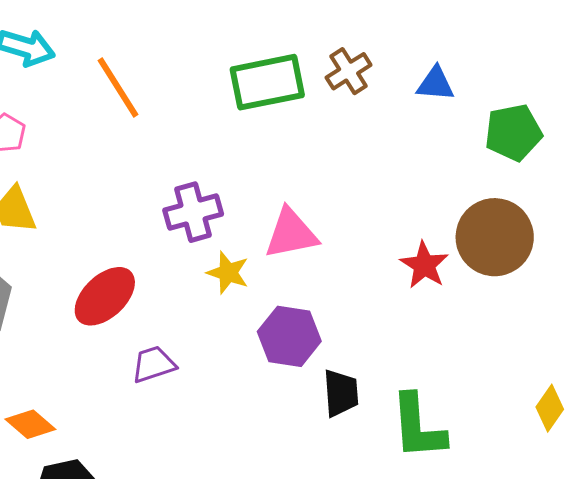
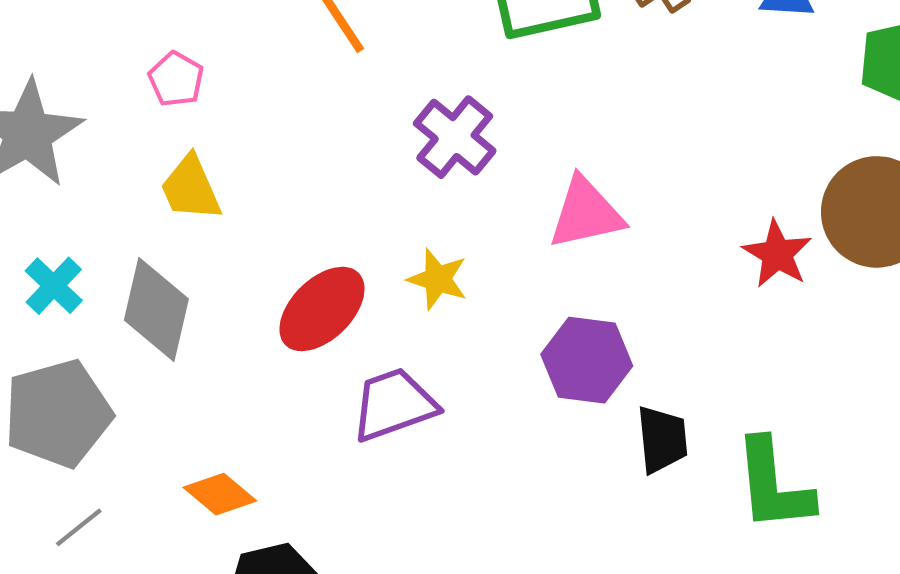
purple cross: (193, 212) -> (455, 137), moved, turned -34
yellow star: (228, 273) -> (438, 279), moved
purple trapezoid: (154, 364) -> (394, 405), size x1.4

